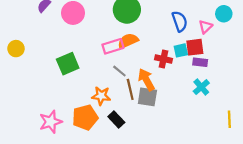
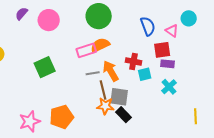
pink triangle: (206, 27) -> (172, 31), turned -40
cyan square: (181, 50) -> (145, 74), moved
gray line: (119, 71) -> (93, 73), turned -48
orange arrow: (146, 80) -> (111, 71), moved
orange star: (101, 96) -> (105, 106), moved
black rectangle: (116, 119) -> (123, 115), moved

